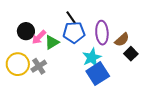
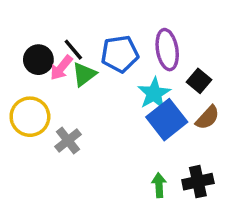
black line: (71, 17) -> (73, 50), moved
brown semicircle: (122, 40) -> (207, 118), moved
black square: (131, 54) -> (199, 81), moved
gray cross: (39, 66) -> (68, 141), moved

